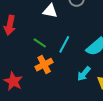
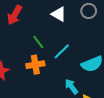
cyan arrow: (84, 74) -> (71, 87), turned 84

